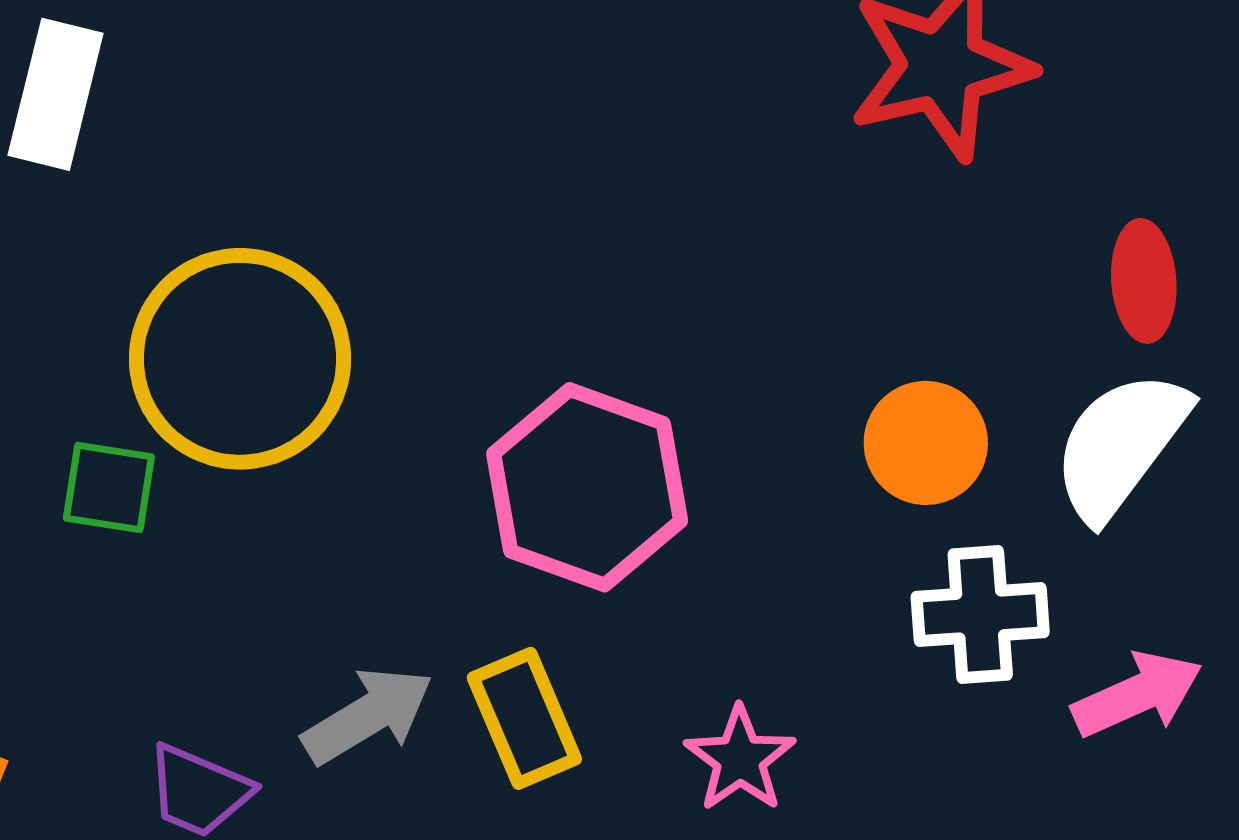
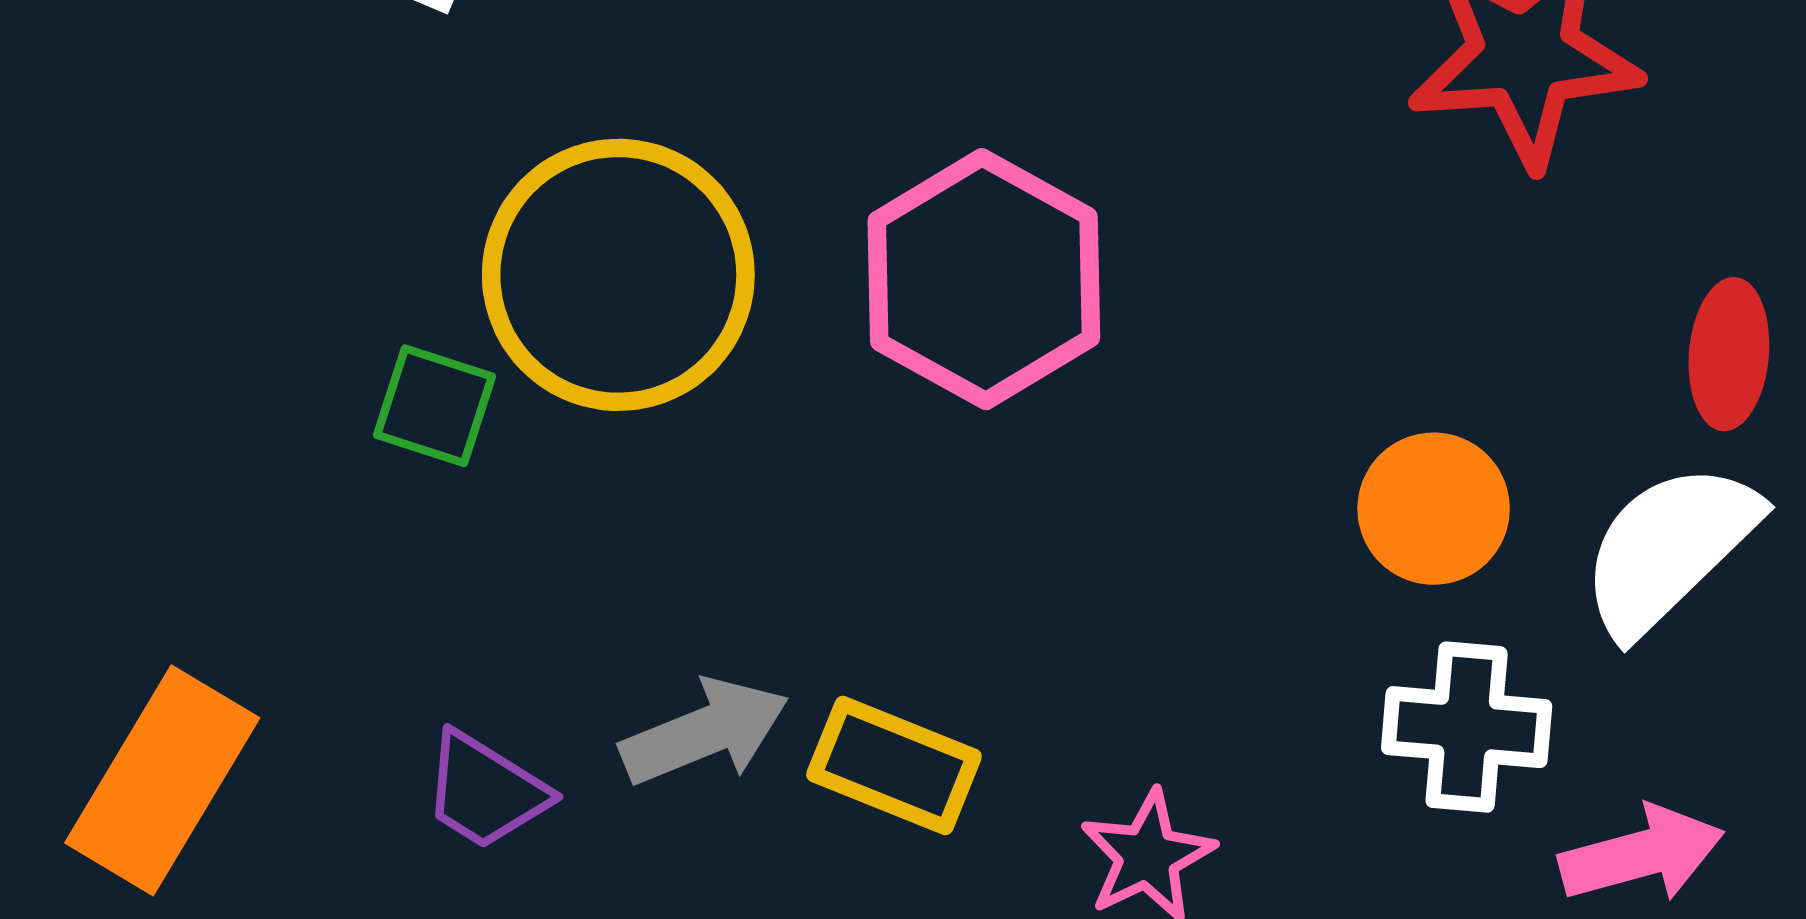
pink hexagon: (587, 487) -> (984, 279), moved
yellow rectangle: (524, 718) -> (894, 765), turned -54

